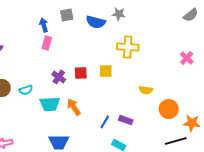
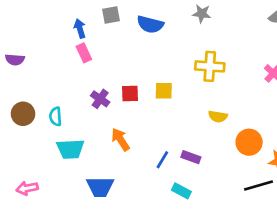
gray star: (119, 14) -> (202, 14), moved
pink rectangle: (47, 43) -> (84, 53), turned -40
yellow cross: (128, 47) -> (210, 66), moved
cyan semicircle: (26, 90) -> (55, 116), turned 104
cyan trapezoid: (50, 104) -> (70, 149), moved

